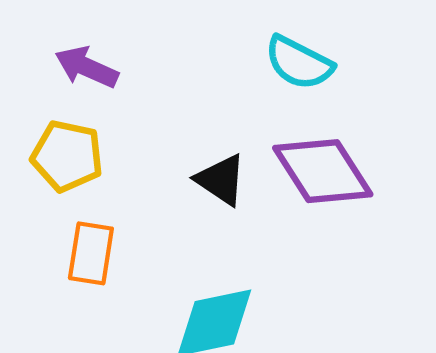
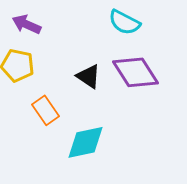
orange rectangle: (91, 253) -> (45, 110), moved, turned -44

